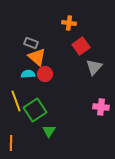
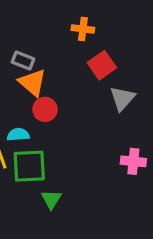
cyan semicircle: (28, 74) -> (18, 135), moved
green square: (35, 110) -> (29, 166), turned 30

